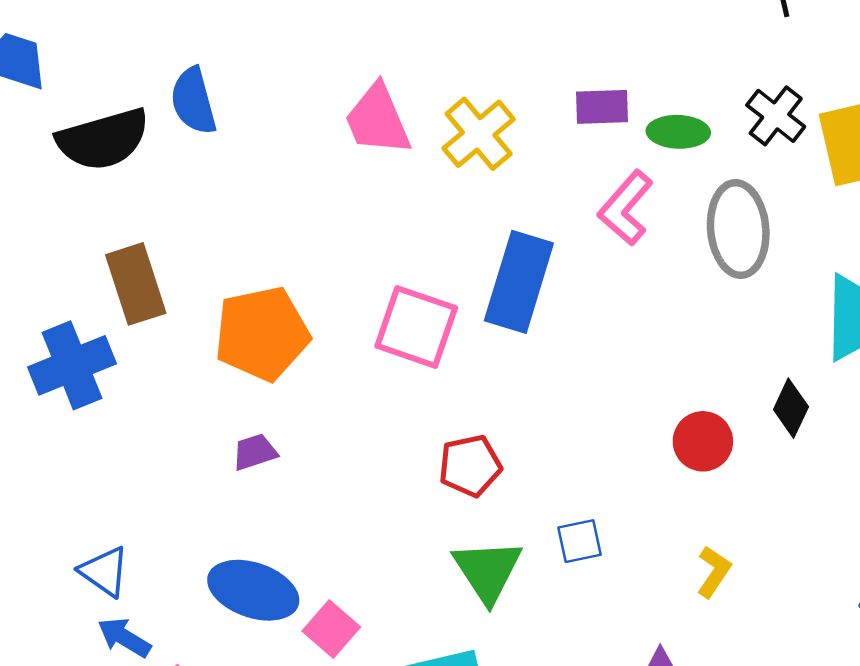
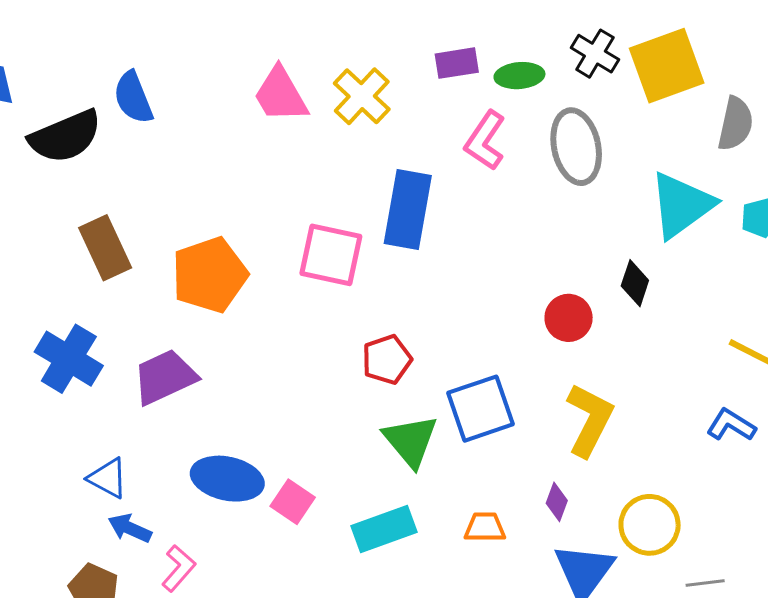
blue cross: (72, 365) -> (69, 359), moved, turned -30
purple trapezoid: (255, 452) -> (165, 377), moved, size x1.8
blue square: (579, 541) -> (480, 409), size x1.8
yellow L-shape: (714, 572) -> (590, 420), size x1.8

